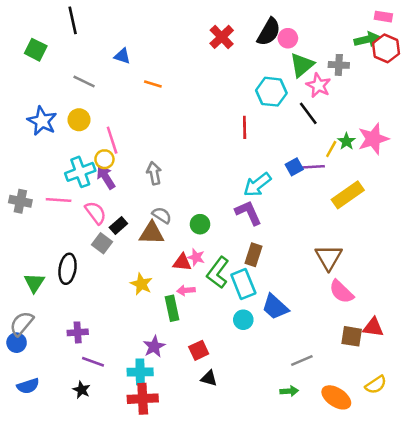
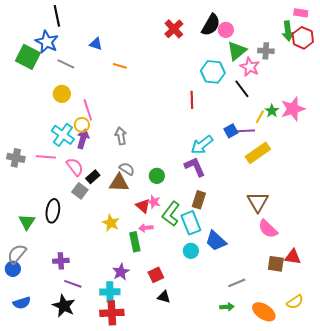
green arrow: (367, 39) -> (288, 31), turned 96
green square: (36, 50) -> (28, 57), moved, size x1.4
blue star: (42, 121) -> (47, 42), moved
cyan cross: (80, 172) -> (63, 135), turned -35
purple arrow: (106, 177) -> (83, 139), turned 48
yellow rectangle: (348, 195) -> (258, 153), moved
red triangle: (182, 262) -> (143, 206), turned 35
black star: (82, 390) -> (64, 306), size x1.6

